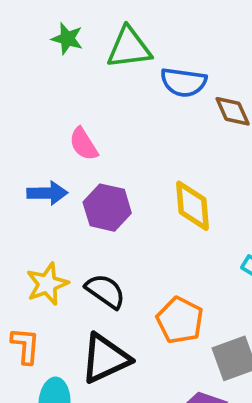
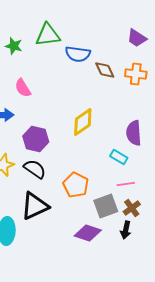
green star: (67, 39) -> (14, 46), moved
yellow diamond: (193, 206) -> (83, 122), turned 60
purple hexagon: (107, 208) -> (36, 139), moved

